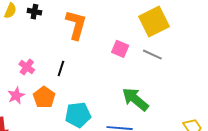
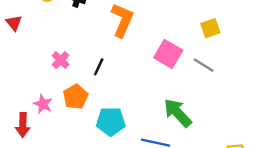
yellow square: (154, 21) -> (210, 28), size x0.6
pink square: (120, 49) -> (168, 54), size x1.4
pink star: (16, 96) -> (43, 104), moved, turned -30

